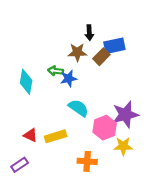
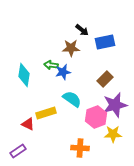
black arrow: (89, 33) -> (82, 30), turned -48
brown rectangle: (101, 57) -> (105, 79), moved
yellow rectangle: (56, 136) -> (46, 113), moved

